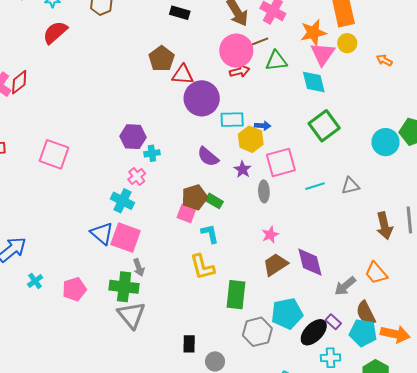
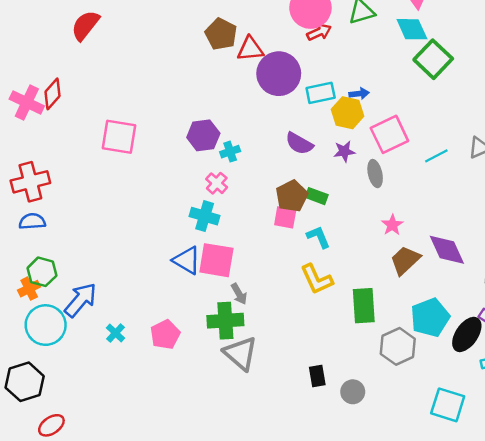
green square: (324, 126) -> (433, 59), moved
pink square: (54, 154) -> (119, 137), moved
purple star: (243, 169) -> (344, 151), turned -30

